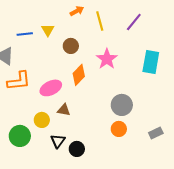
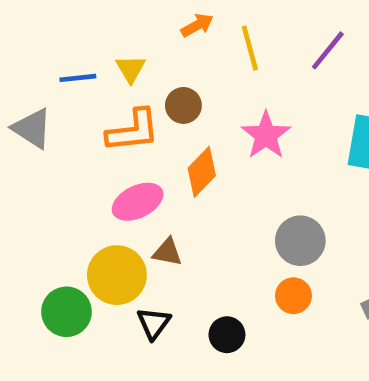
orange L-shape: (19, 81) -> (133, 131), moved
yellow circle: (42, 120) -> (117, 275), size x1.6
black circle: (77, 149) -> (227, 335), moved

